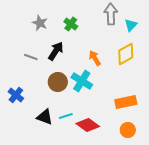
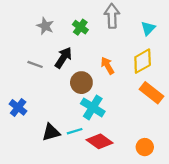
gray arrow: (111, 14) -> (112, 16), moved
cyan cross: (82, 81) -> (93, 107), moved
brown circle: (58, 82) -> (81, 83), moved
orange rectangle: (126, 102) -> (152, 93), moved, turned 50
black triangle: (45, 117) -> (51, 132), turned -36

